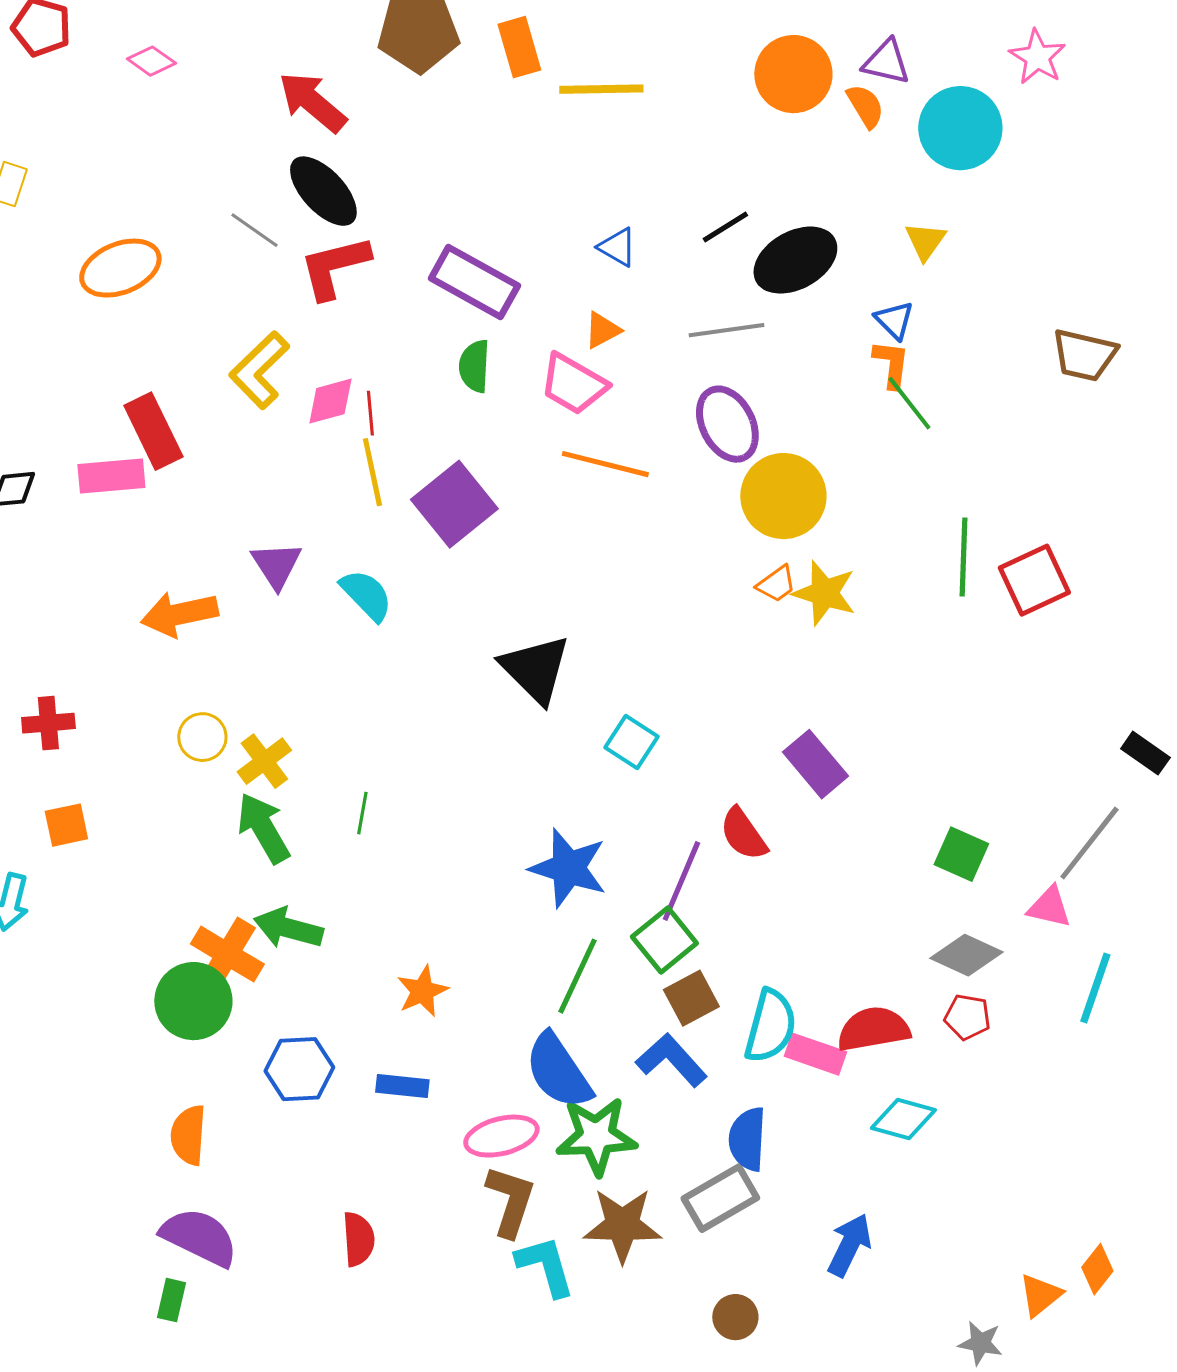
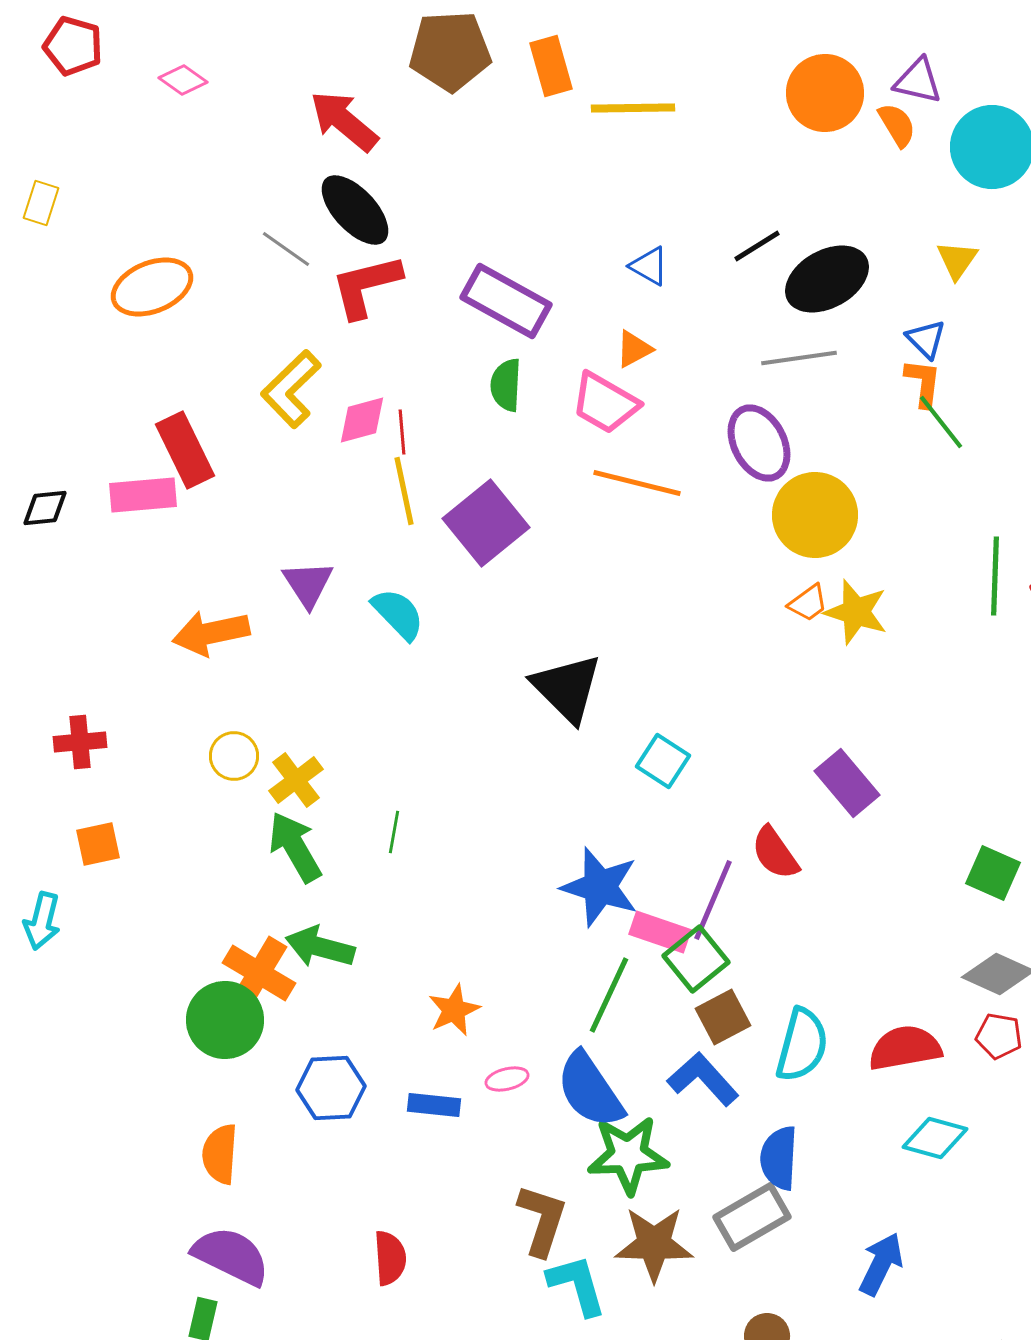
gray line: (726, 330) -> (799, 358), moved
pink rectangle: (815, 1054) -> (660, 932), moved
pink ellipse: (501, 1136) -> (507, 1079), moved, size x0.6

